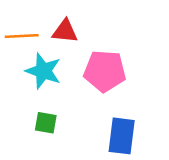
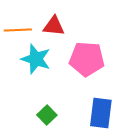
green square: (46, 123) -> (47, 115), moved, turned 36

